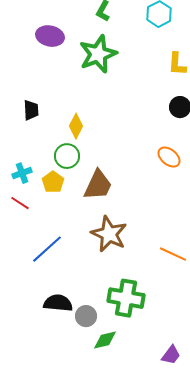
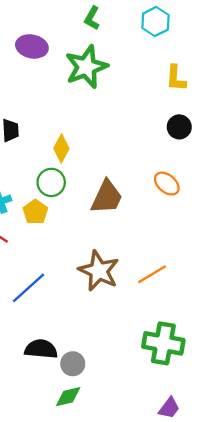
brown trapezoid: (98, 185) -> (107, 197), moved
orange line: (173, 254) -> (152, 274), moved, turned -56
green cross: (126, 298) -> (163, 343), moved
green diamond: (105, 340) -> (68, 397), moved

